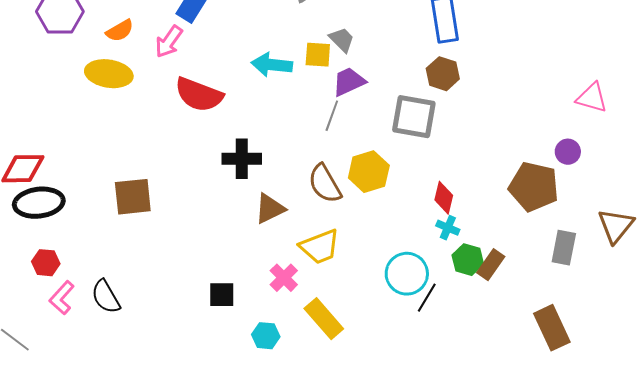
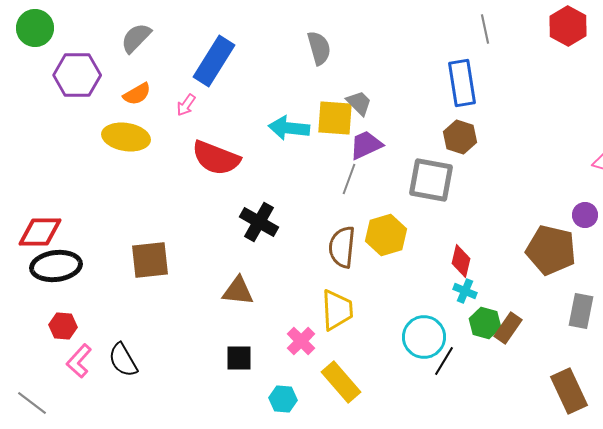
pink arrow: (169, 42) -> (186, 105), size x0.7
yellow square: (318, 55) -> (335, 118), size x1.4
black cross: (242, 159) -> (259, 222), turned 30
brown semicircle: (325, 184) -> (342, 247), turned 36
brown triangle: (270, 209) -> (238, 291), moved, turned 32
yellow trapezoid: (320, 247) -> (337, 310), turned -72

